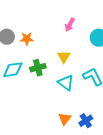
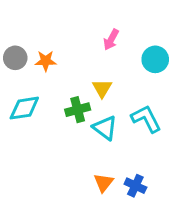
green cross: (38, 68) -> (78, 110), moved
blue cross: (86, 121) -> (135, 186), turned -32

